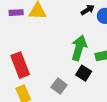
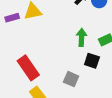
green arrow: (79, 48) -> (81, 37), size x0.7

